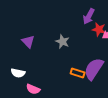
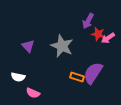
gray star: (62, 42) -> (62, 46), size x1.6

